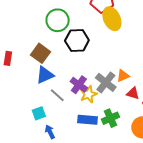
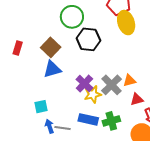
red triangle: (133, 93) -> (137, 99), turned -40
gray line: (57, 95) -> (62, 128), moved, turned -42

